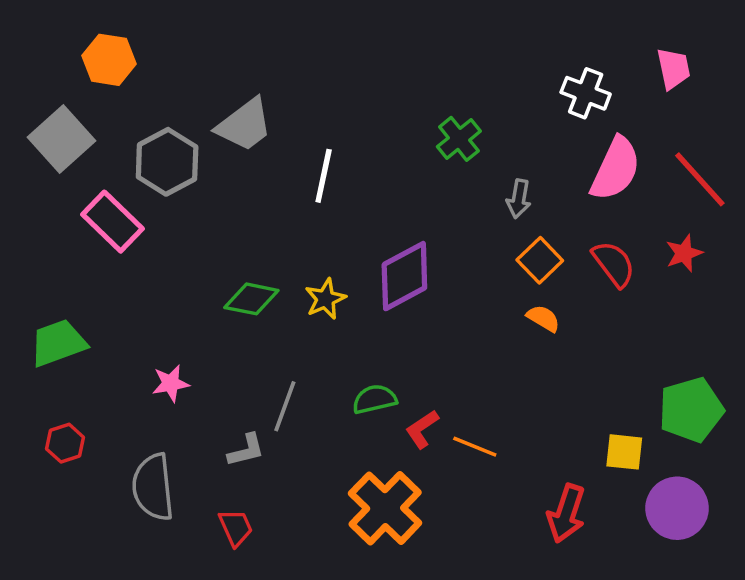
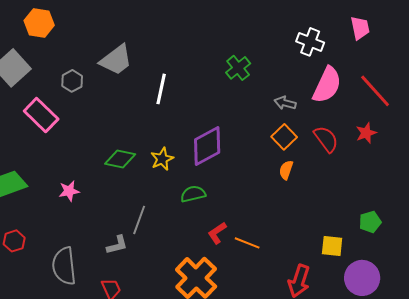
gray hexagon: (167, 162) -> (72, 81), size x0.6
gray arrow: (519, 199) -> (285, 103), moved, turned 95
orange semicircle: (543, 318) -> (286, 170), turned -102
pink star: (171, 383) -> (69, 191), moved
green semicircle: (375, 399) -> (193, 194), moved
green pentagon: (691, 410) -> (370, 222), size x0.6

